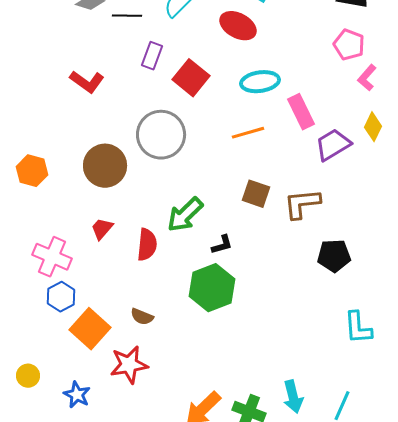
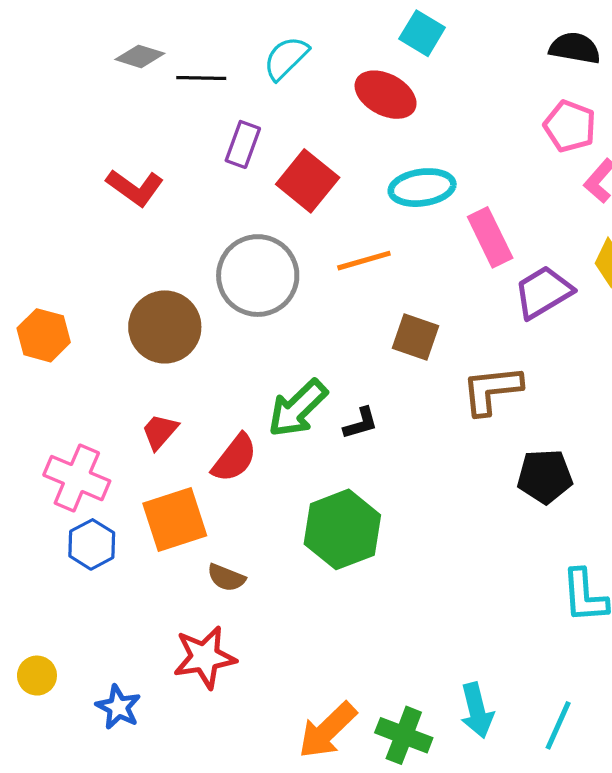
orange line: (248, 133) -> (364, 261), moved
brown square: (256, 194) -> (415, 337), moved
red semicircle: (147, 245) -> (234, 458), turned 32
black L-shape: (222, 245) -> (361, 423), moved
orange square: (90, 329) -> (175, 520), moved, turned 30

